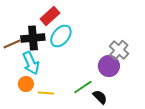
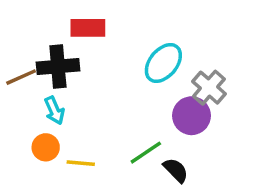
red rectangle: (50, 16) -> (88, 28), turned 42
cyan ellipse: (61, 36) -> (163, 63), moved
cyan arrow: (31, 63) -> (54, 110), size x0.7

